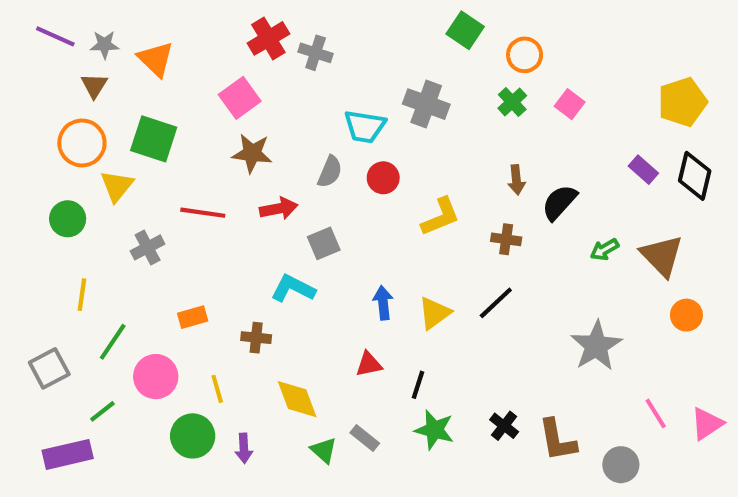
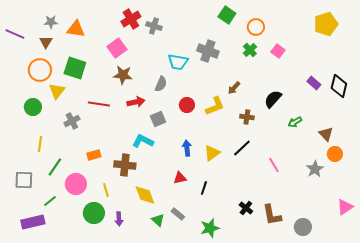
purple line: (55, 36) -> (15, 34), moved
orange triangle: (156, 59) -> (76, 29), turned -36
yellow pentagon: (682, 102) -> (326, 24), moved
red circle: (383, 178) -> (187, 105), moved
brown arrow: (516, 180) -> (234, 88), moved, turned 48
brown triangle: (662, 256) -> (326, 134), moved, size x0.7
brown cross: (256, 338) -> (125, 165), size x1.5
gray star: (596, 346) -> (315, 169), moved, size x0.7
gray square: (49, 368) -> (24, 180), turned 30
pink line: (656, 413) -> (274, 165), moved
green star: (434, 430) -> (210, 228), moved, turned -30

